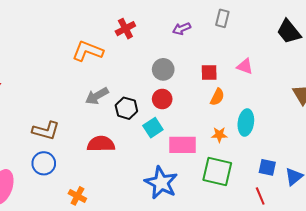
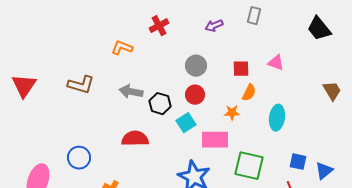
orange L-shape: (88, 51) -> (122, 48), size x0.7
gray arrow: (97, 96) -> (131, 92), turned 40
brown L-shape: (46, 131) -> (81, 85), moved
orange star: (219, 135) -> (232, 113), moved

